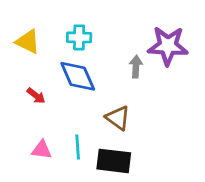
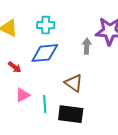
blue diamond: (78, 76) -> (45, 53), turned -72
pink triangle: (42, 150) -> (23, 95), moved, turned -35

